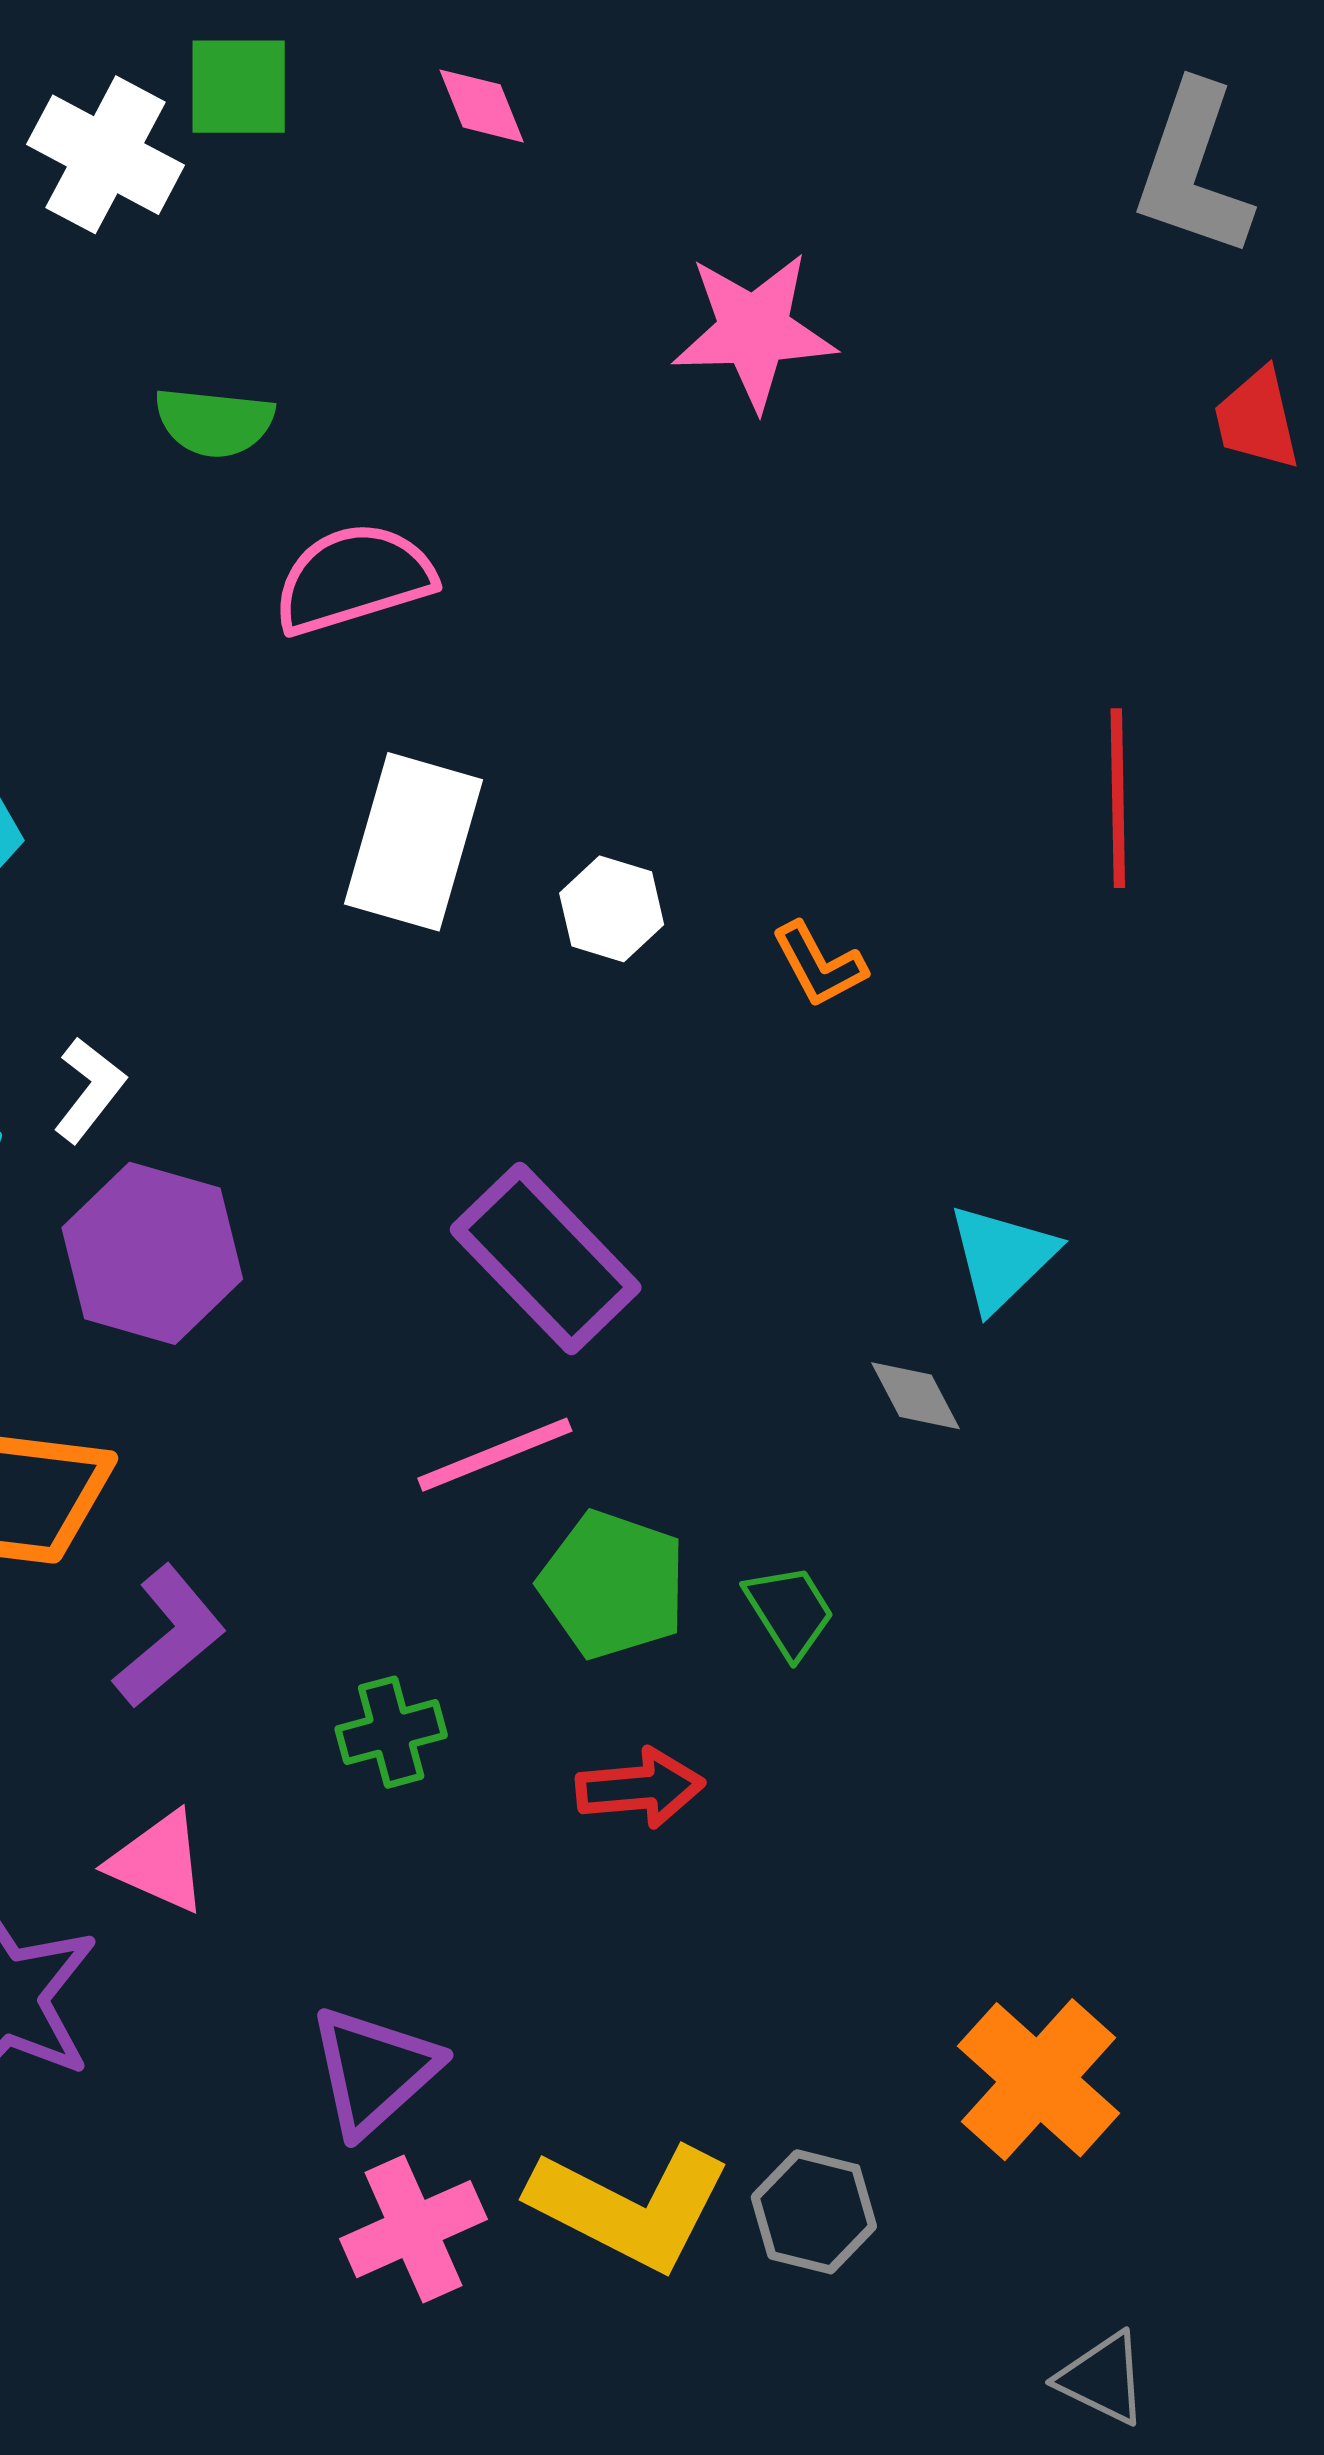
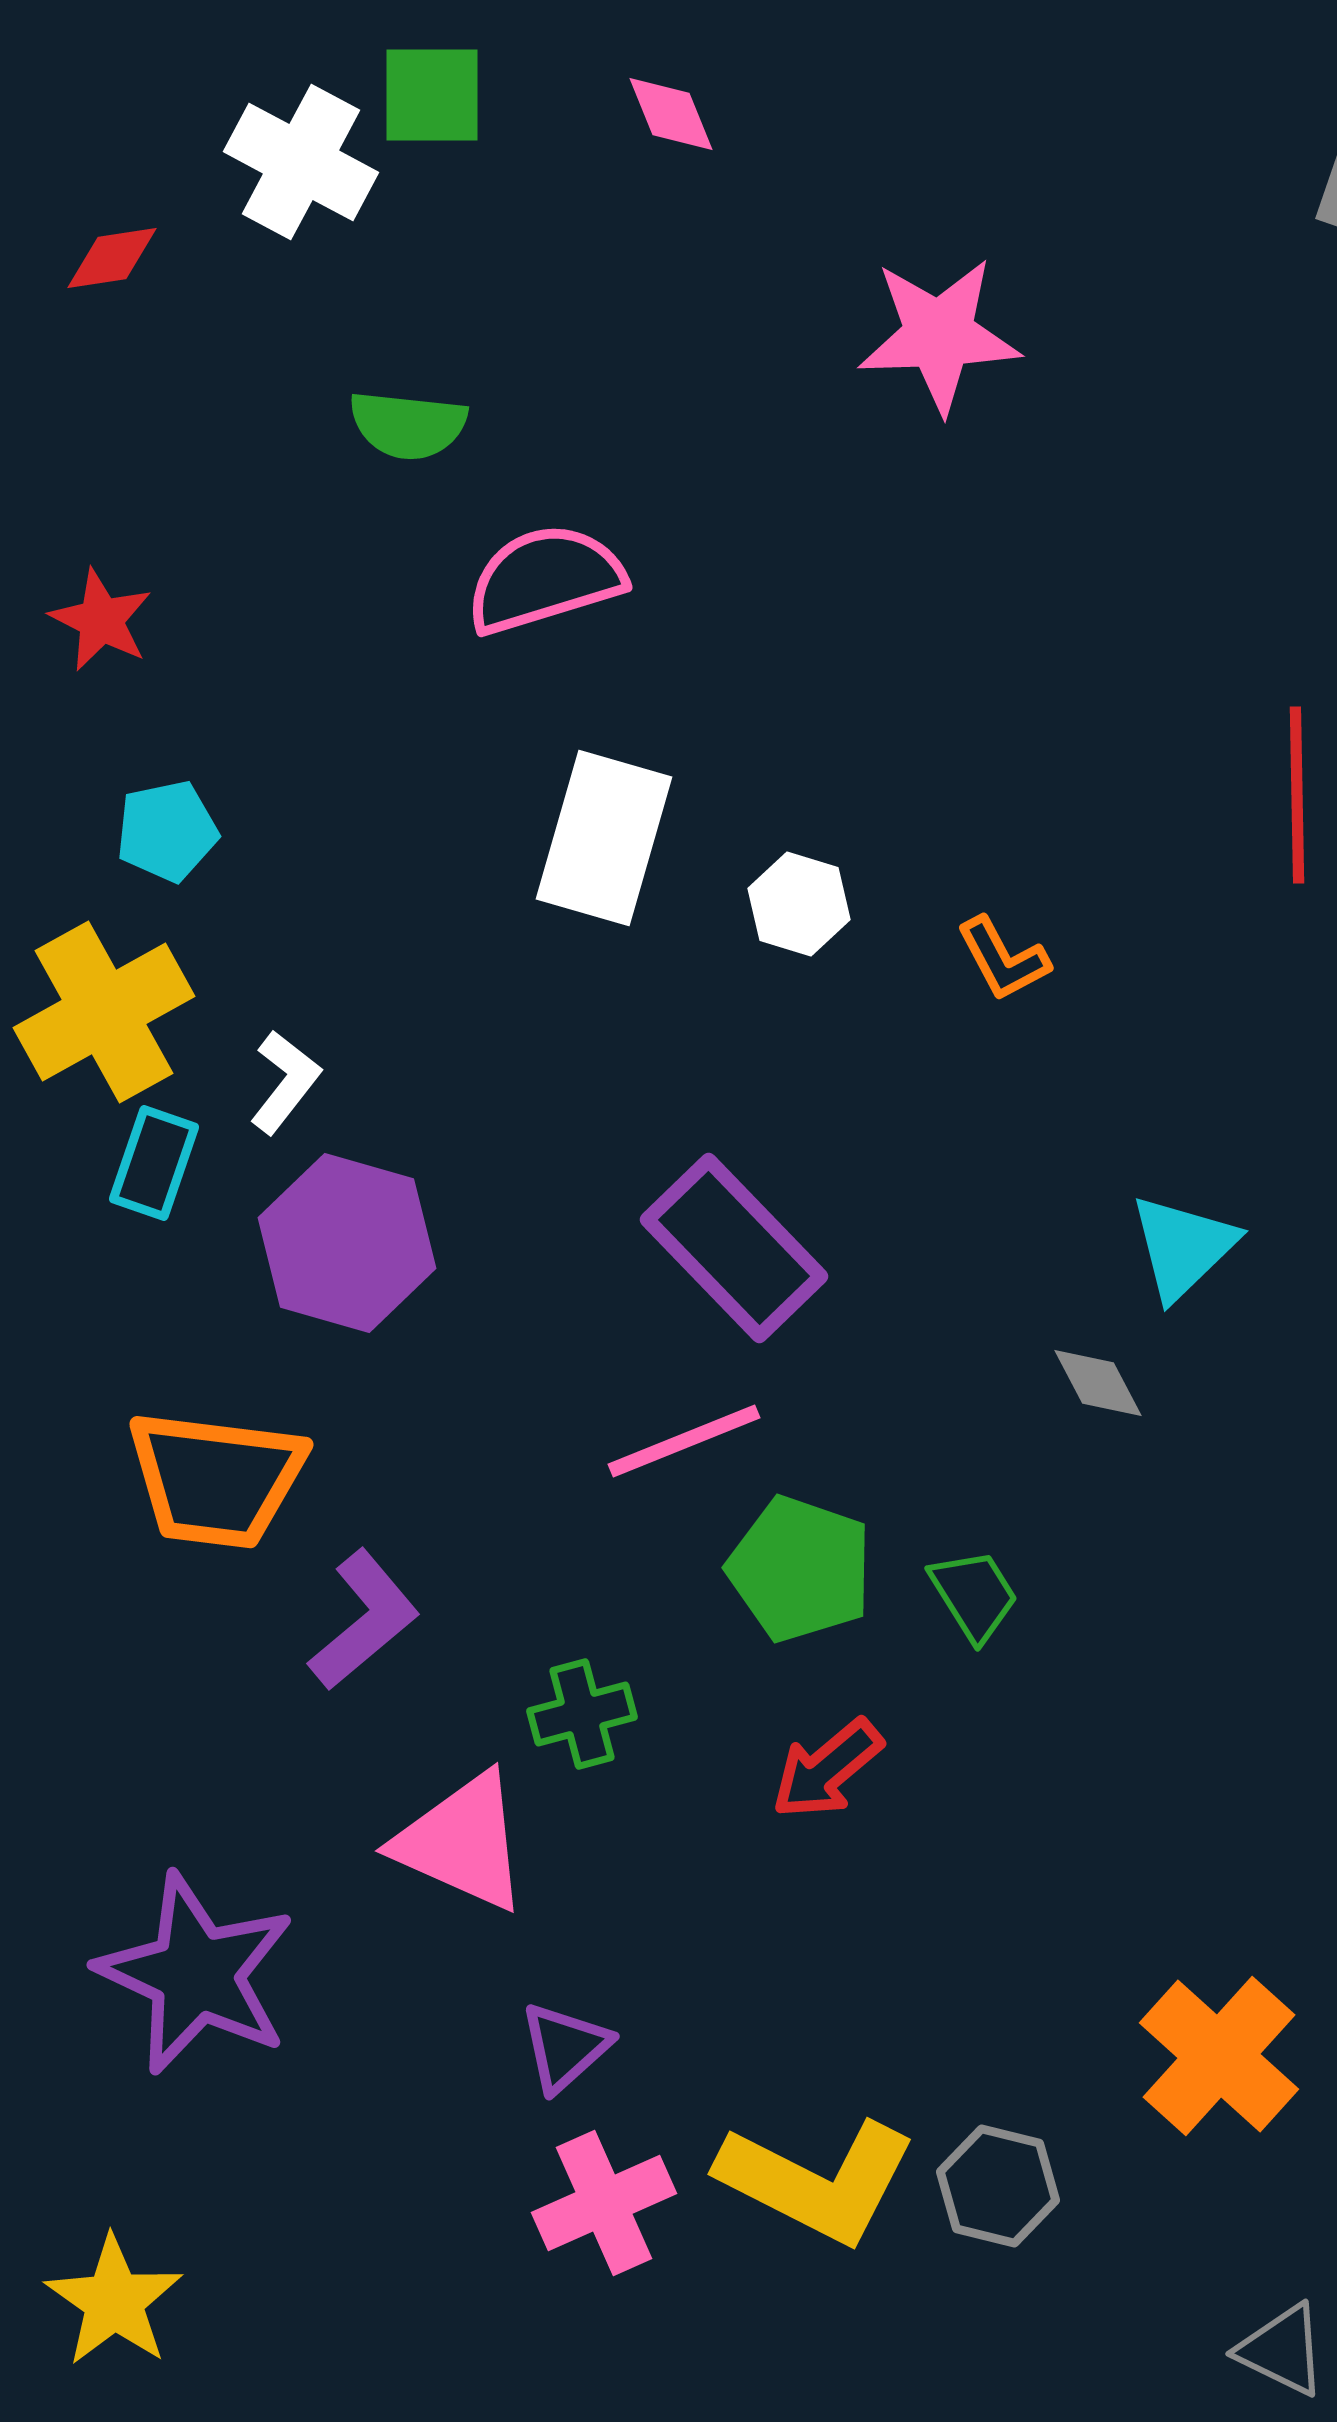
red arrow: (640, 1788) -> (827, 1769), turned 145
pink triangle: (158, 1862) -> (462, 1842), moved, size x1.4
purple triangle: (374, 2071) -> (565, 2047), size x0.7

